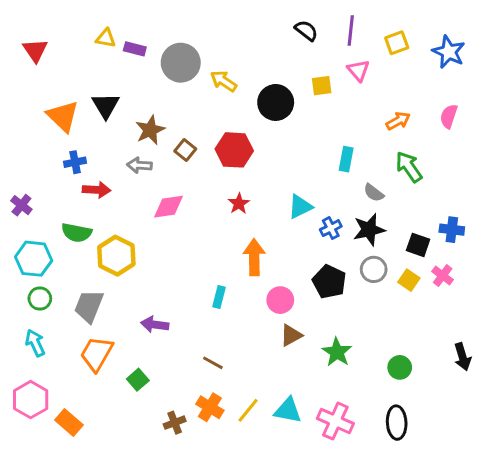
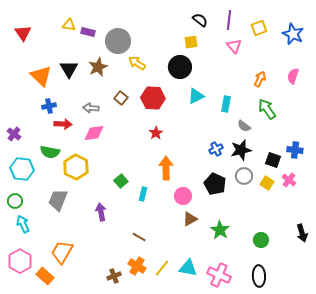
yellow arrow: (224, 81) -> (137, 63), moved
yellow square: (322, 86) -> (191, 42), moved
orange arrow: (398, 121) -> (260, 79), turned -35
brown star: (150, 130) -> (98, 67), moved
pink diamond: (168, 207) -> (94, 133), moved
cyan triangle: (300, 207) -> (196, 96), moved
green circle: (40, 299) -> (15, 201), moved
purple arrow: (155, 325) -> (101, 212), turned 72
orange trapezoid: (96, 354) -> (62, 252), moved
green square: (138, 380) -> (121, 181), moved

